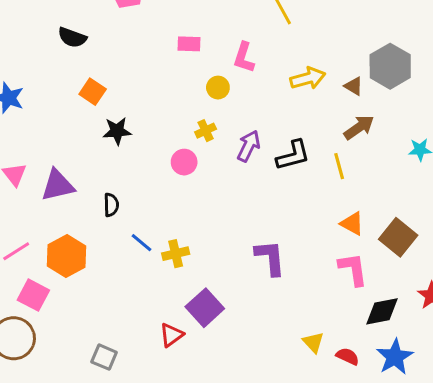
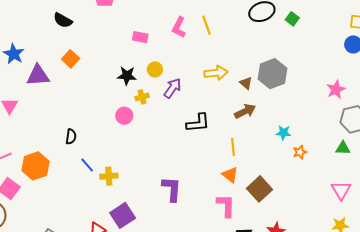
pink L-shape: (244, 57) -> (179, 27), moved
black star: (117, 131) -> (127, 76), moved
purple arrow: (249, 146) -> (173, 88), moved
yellow line: (339, 166) -> (233, 147), moved
purple triangle: (58, 185) -> (38, 75), moved

